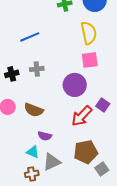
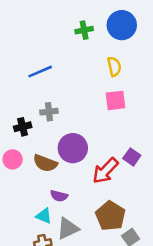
yellow semicircle: (89, 33) -> (114, 67), size x0.7
black cross: (12, 74) -> (23, 127), moved
purple circle: (75, 85) -> (73, 148), moved
brown pentagon: (86, 152) -> (110, 216), turned -30

